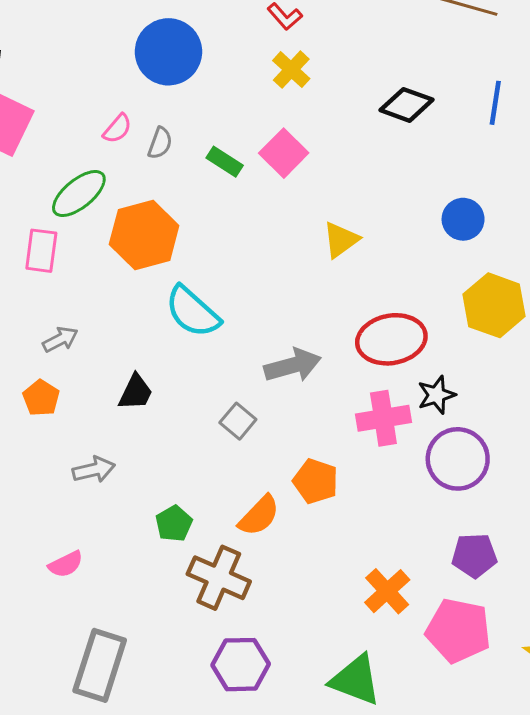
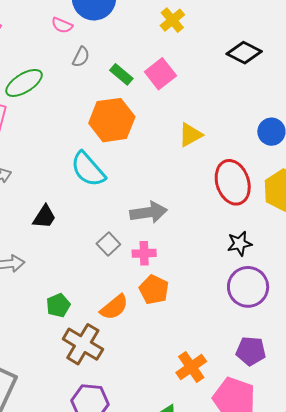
pink semicircle: (117, 129) -> (62, 25), moved, turned 65
orange hexagon: (144, 235) -> (112, 120), moved
red ellipse: (391, 339) -> (233, 182), moved, turned 75
pink cross: (383, 418) -> (144, 253), moved, size x0.7

